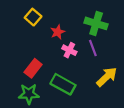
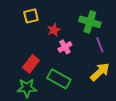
yellow square: (33, 17) -> (31, 16), turned 35
purple line: (93, 48) -> (100, 45), moved
pink cross: (69, 50) -> (65, 47), turned 32

